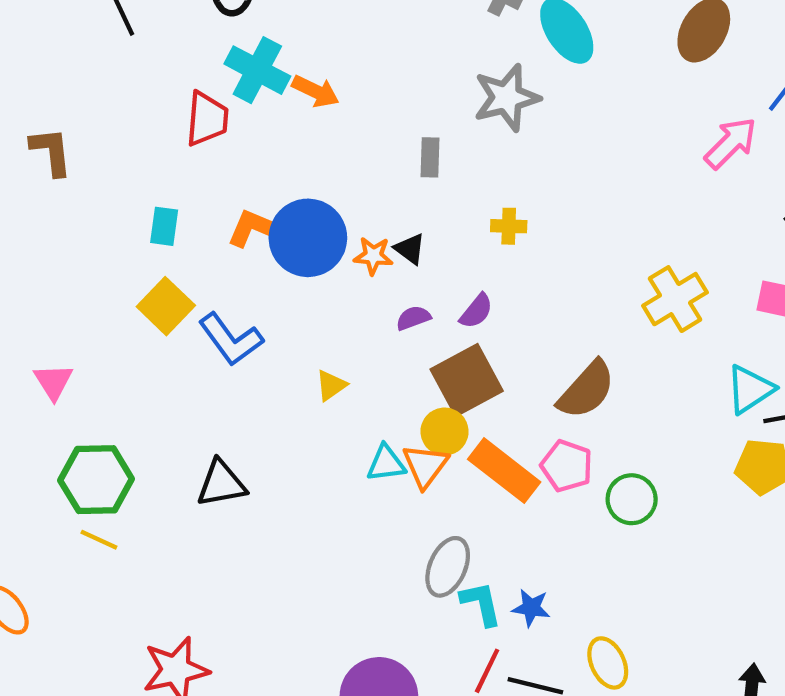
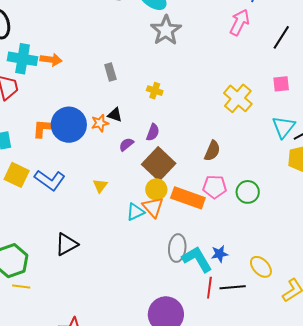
gray star: (507, 98) -> (166, 30), moved
yellow cross: (509, 226) -> (155, 91), turned 35
brown semicircle: (586, 390) -> (212, 151), size x0.7
cyan L-shape: (481, 603) -> (197, 259), size x1.4

